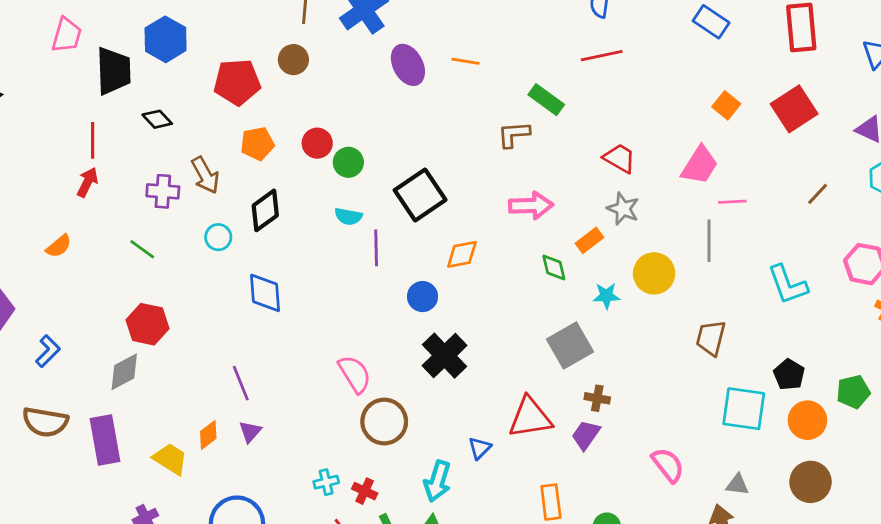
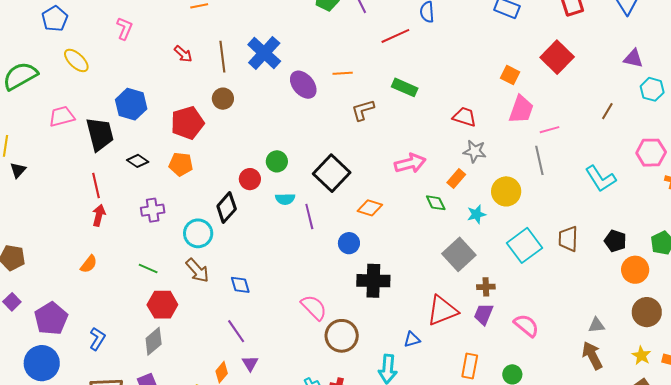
pink trapezoid: (67, 35) -> (62, 116), turned -108
red line: (602, 56) -> (395, 36), moved
orange square: (726, 105) -> (510, 75), moved
red square: (794, 109) -> (557, 57), moved
brown L-shape: (514, 134) -> (363, 110), moved
red circle: (317, 143) -> (250, 179), moved
orange pentagon: (257, 144) -> (181, 164), moved, turned 30
brown arrow: (205, 175) -> (197, 270), moved
cyan circle: (218, 237) -> (198, 233), size x1.5
green line: (142, 249) -> (148, 268), moved
orange diamond: (462, 254) -> (370, 208), turned 40
blue diamond: (265, 293) -> (240, 285), moved, size x0.7
brown trapezoid: (711, 338) -> (568, 239), moved
black cross: (444, 356) -> (373, 281), turned -32
cyan square: (744, 409) -> (524, 245), moved, turned -32
blue triangle: (480, 448) -> (412, 339), turned 42
pink semicircle: (668, 465) -> (526, 325), moved
orange rectangle: (551, 502) -> (470, 366), turned 30

